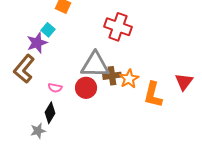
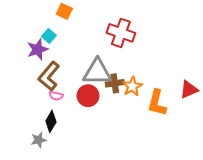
brown L-shape: (24, 69) -> (49, 76), moved
red triangle: (184, 82) -> (189, 90), turned 30

